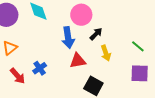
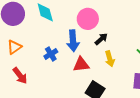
blue cross: (40, 68) -> (51, 54), moved

